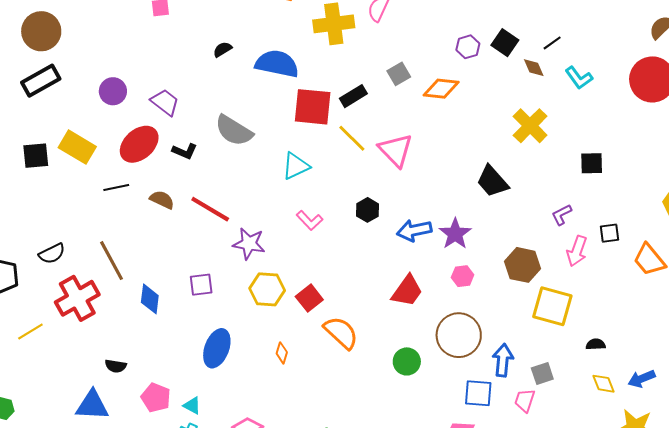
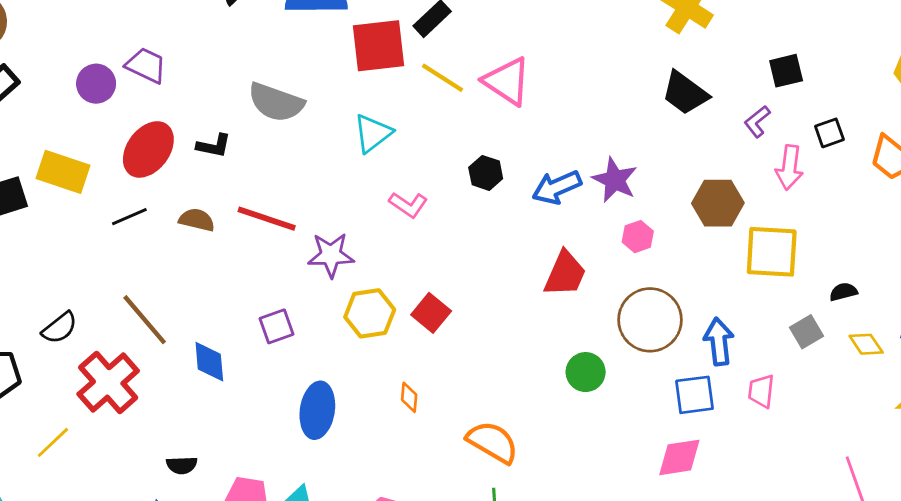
purple trapezoid: (165, 102) -> (146, 65), moved
black square: (592, 163) -> (786, 71), moved
black trapezoid: (492, 181) -> (685, 93), moved
orange semicircle: (341, 333) -> (493, 442), moved
gray square: (542, 374) -> (807, 332), moved

